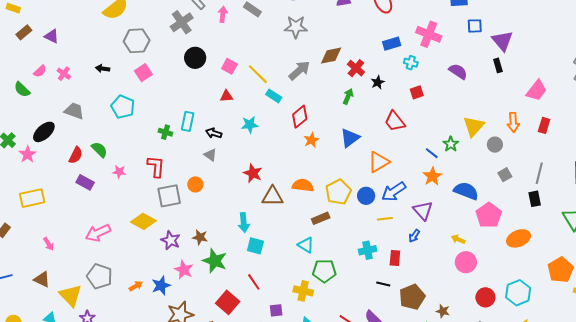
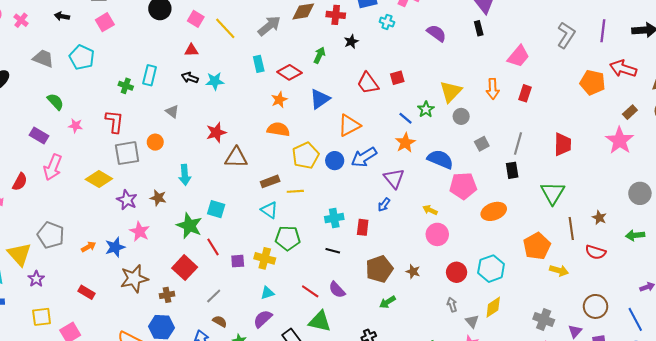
red cross: (356, 68) -> (336, 15), moved, turned -36
red square: (417, 92) -> (397, 78), moved
cyan rectangle: (274, 96) -> (259, 64), moved, turned 42
gray trapezoid: (74, 111) -> (43, 58), moved
red diamond: (300, 117) -> (289, 72), moved, turned 70
black arrow: (214, 133) -> (190, 78), moved
gray circle: (495, 145) -> (461, 116), moved
red semicircle: (76, 155) -> (20, 182), moved
red star: (253, 173) -> (216, 132), turned 30
orange semicircle: (303, 185) -> (278, 129), moved
pink pentagon: (489, 215) -> (463, 186), turned 30
brown rectangle: (321, 218) -> (270, 181), moved
yellow line: (385, 219) -> (295, 191), moved
cyan arrow: (244, 223) -> (185, 175), moved
pink arrow: (98, 233) -> (53, 167), moved, turned -45
green star: (215, 261) -> (189, 226), moved
black line: (383, 284) -> (333, 251), moved
purple square: (276, 310) -> (238, 261), moved
brown star: (443, 311) -> (413, 272), moved

